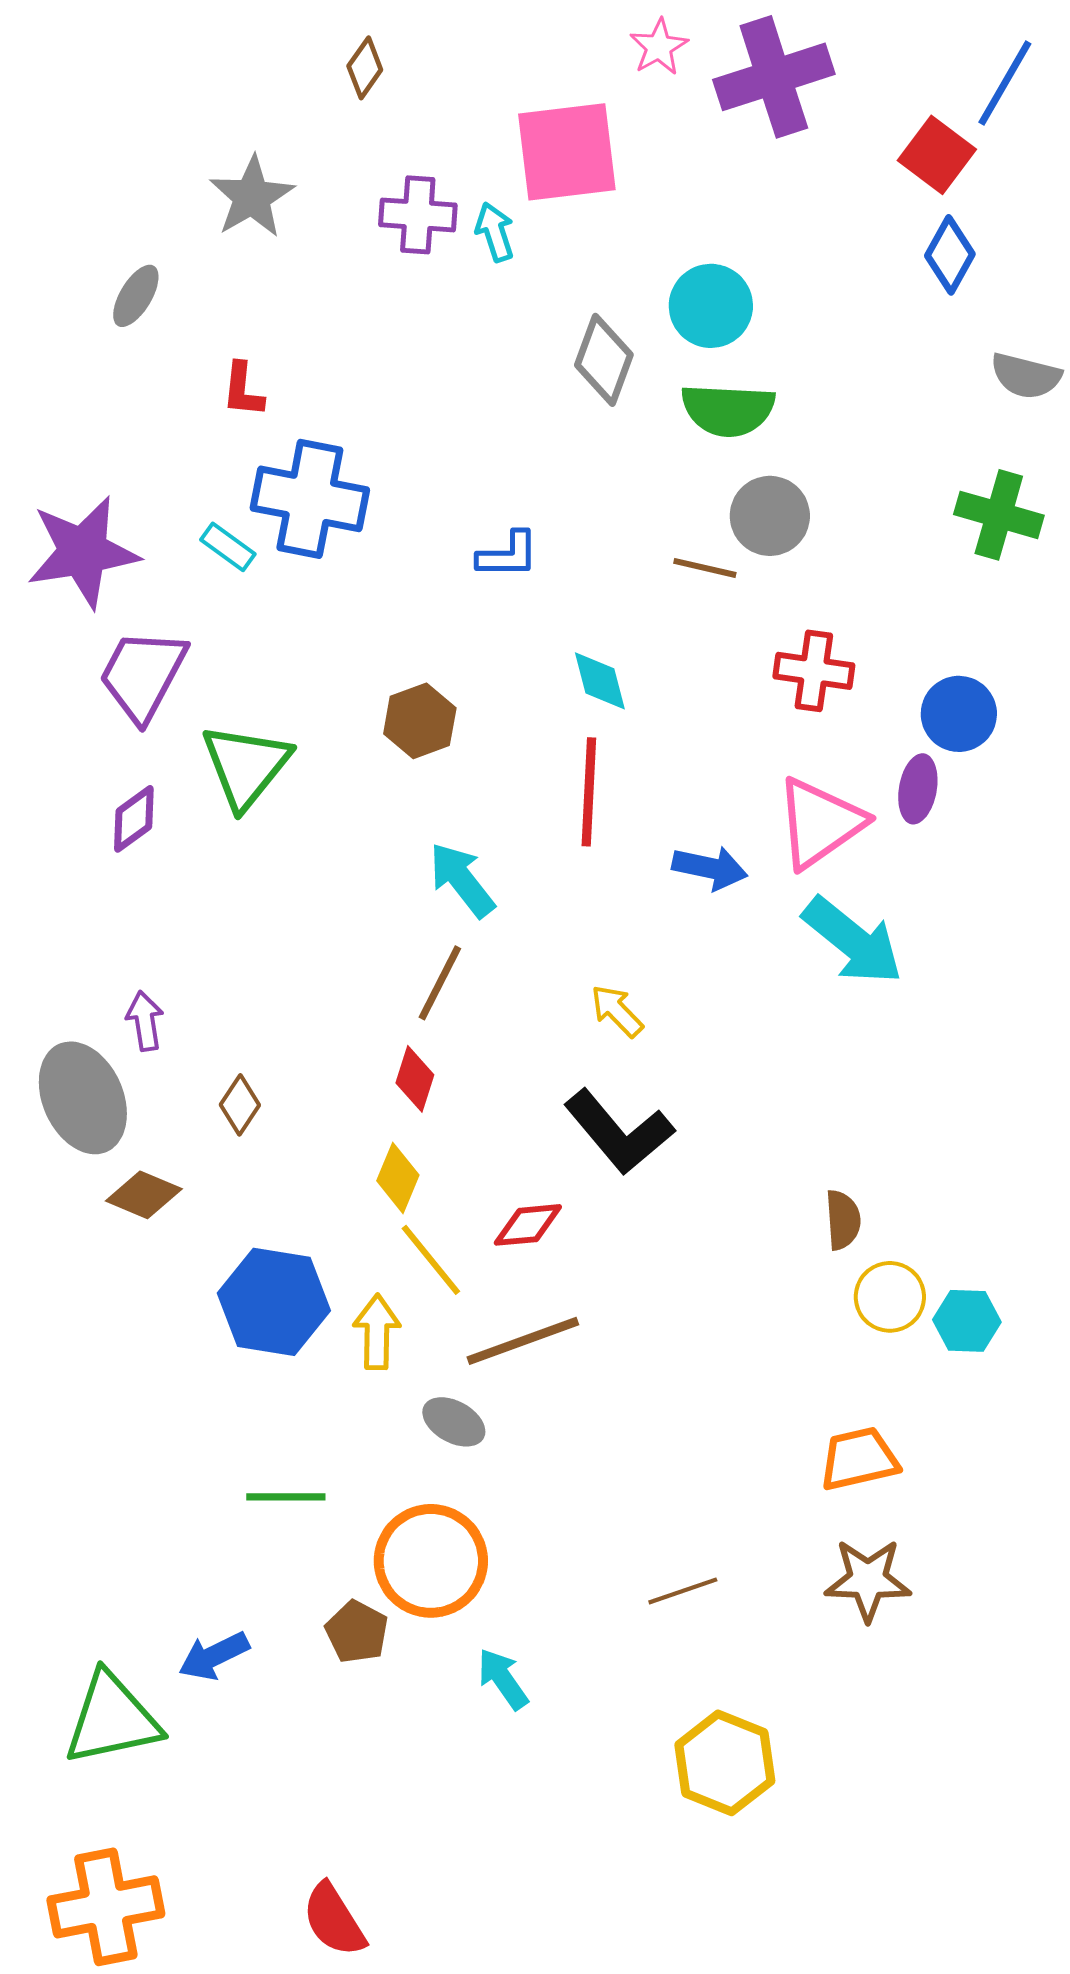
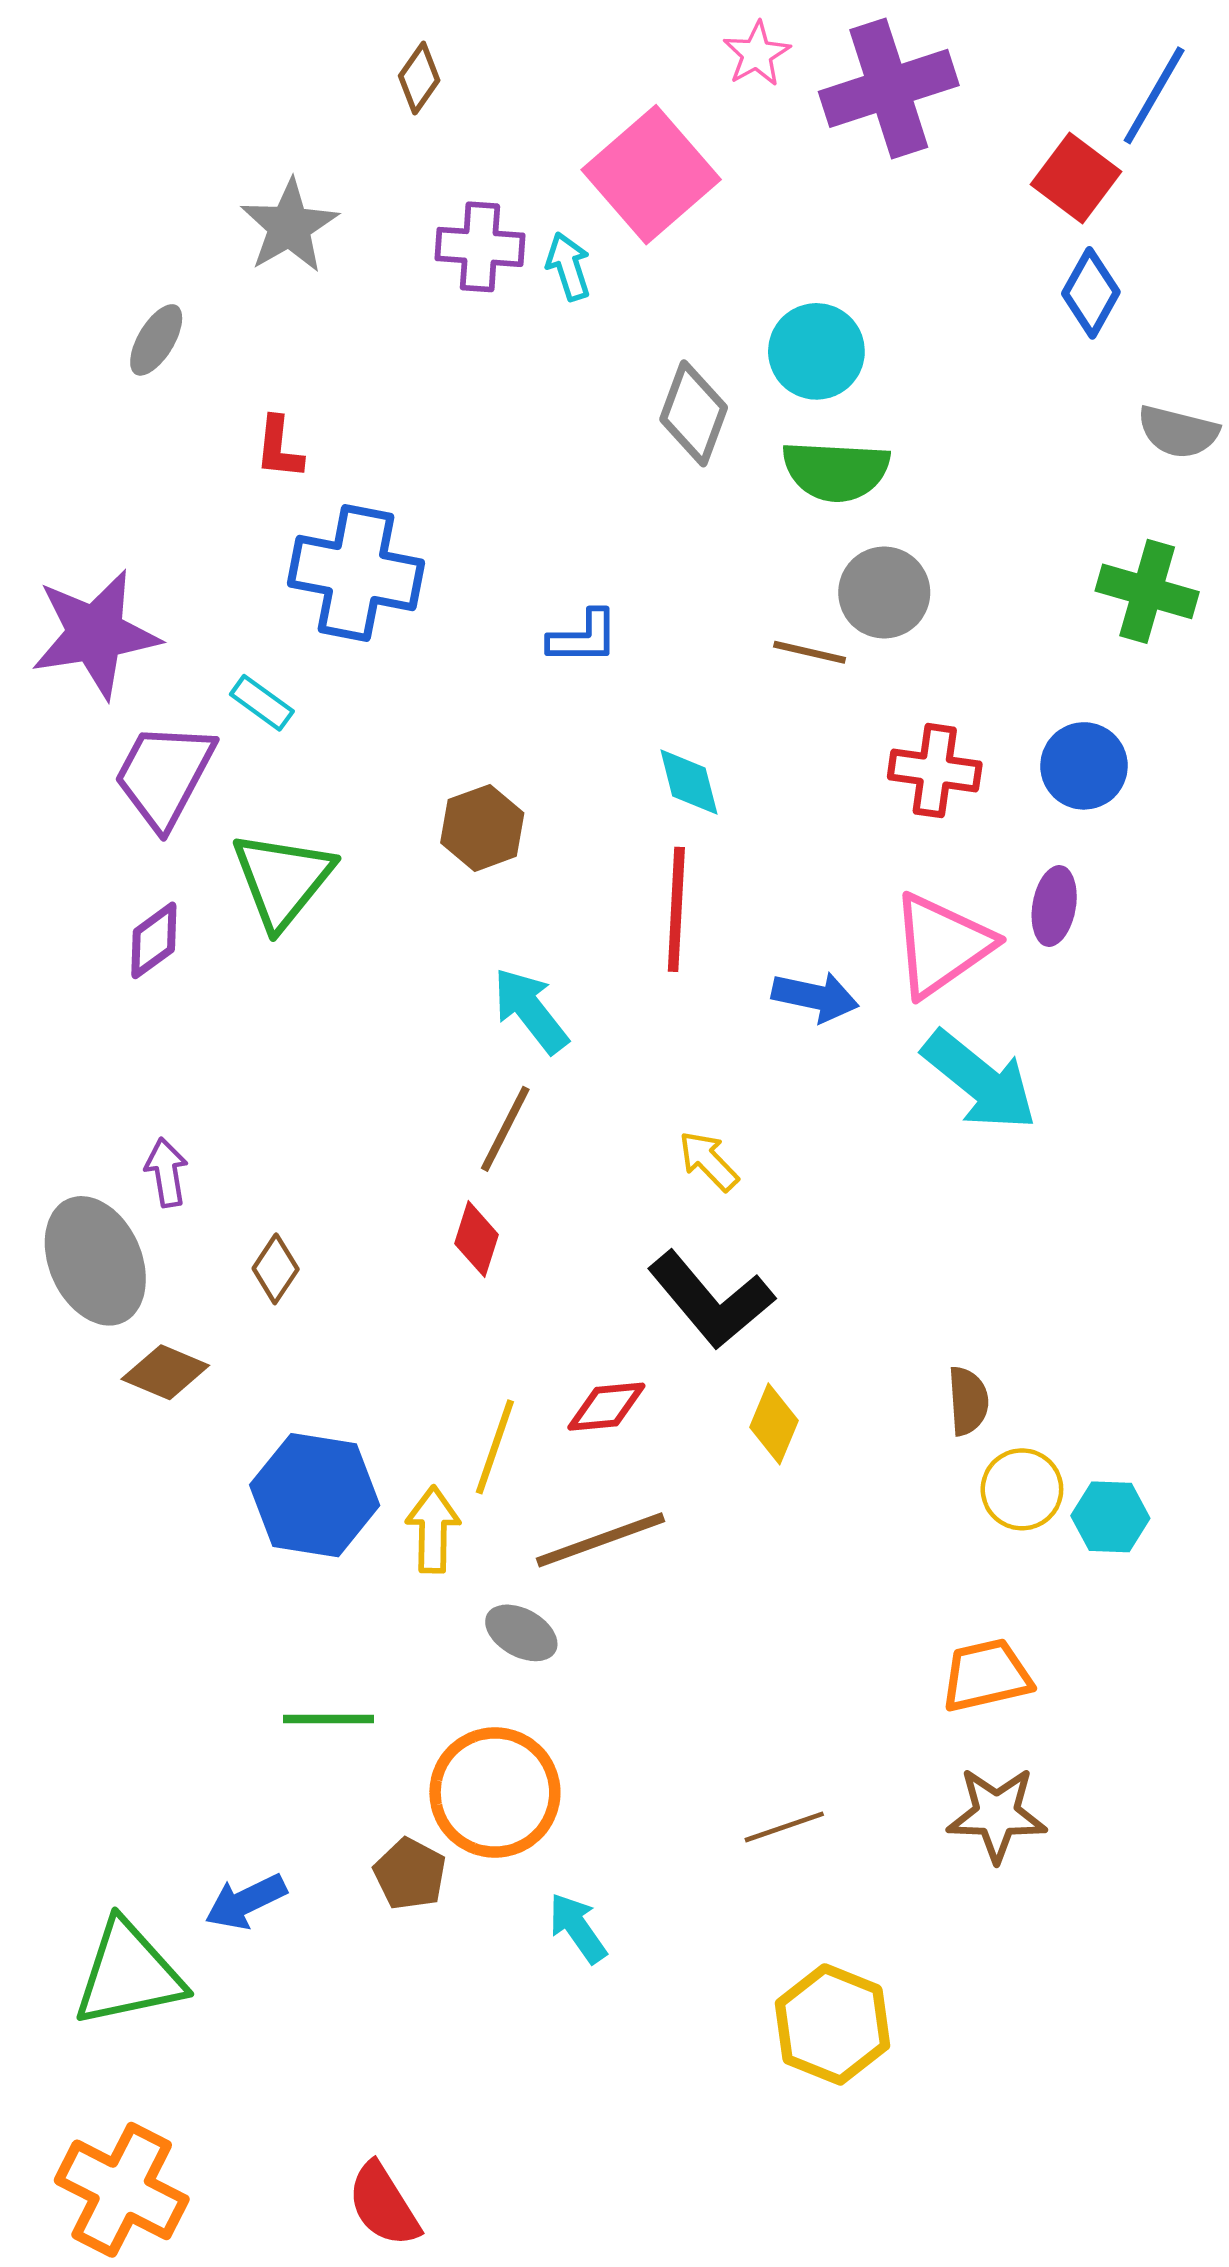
pink square: (567, 152) -> (651, 175), turned -34
cyan rectangle: (228, 547) -> (262, 703), moved
blue circle: (959, 714) -> (1084, 766), moved
yellow diamond: (398, 1178) -> (774, 1424), moved
yellow line: (431, 1260) -> (495, 1447), turned 58
orange cross: (106, 1907) -> (122, 2190), turned 38

